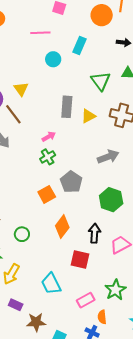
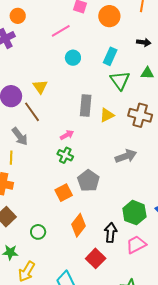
orange circle: (102, 15) -> (109, 16), moved
pink line: (40, 33) -> (61, 31), turned -30
cyan rectangle: (80, 45) -> (110, 56), moved
green cross: (48, 157) -> (65, 155), turned -35
green hexagon: (111, 200) -> (134, 213), moved
red square: (80, 259) -> (96, 258), turned 30

